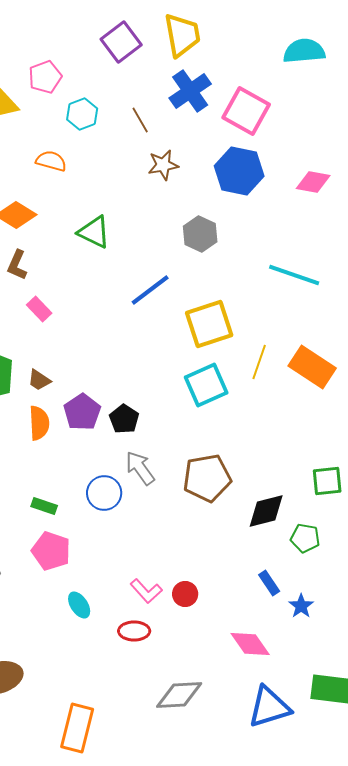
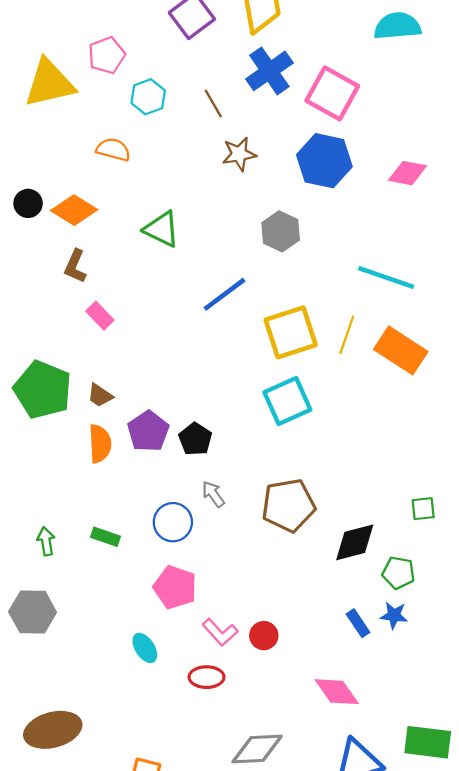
yellow line: (259, 362) -> (347, 335), moved
orange rectangle: (312, 367) -> (401, 350), moved
gray arrow: (140, 468) -> (213, 494), size x0.7
green square: (327, 481) -> (423, 509), size x0.7
pink pentagon: (51, 551) -> (175, 587), moved
blue star: (301, 606) -> (394, 615), moved, turned -30

